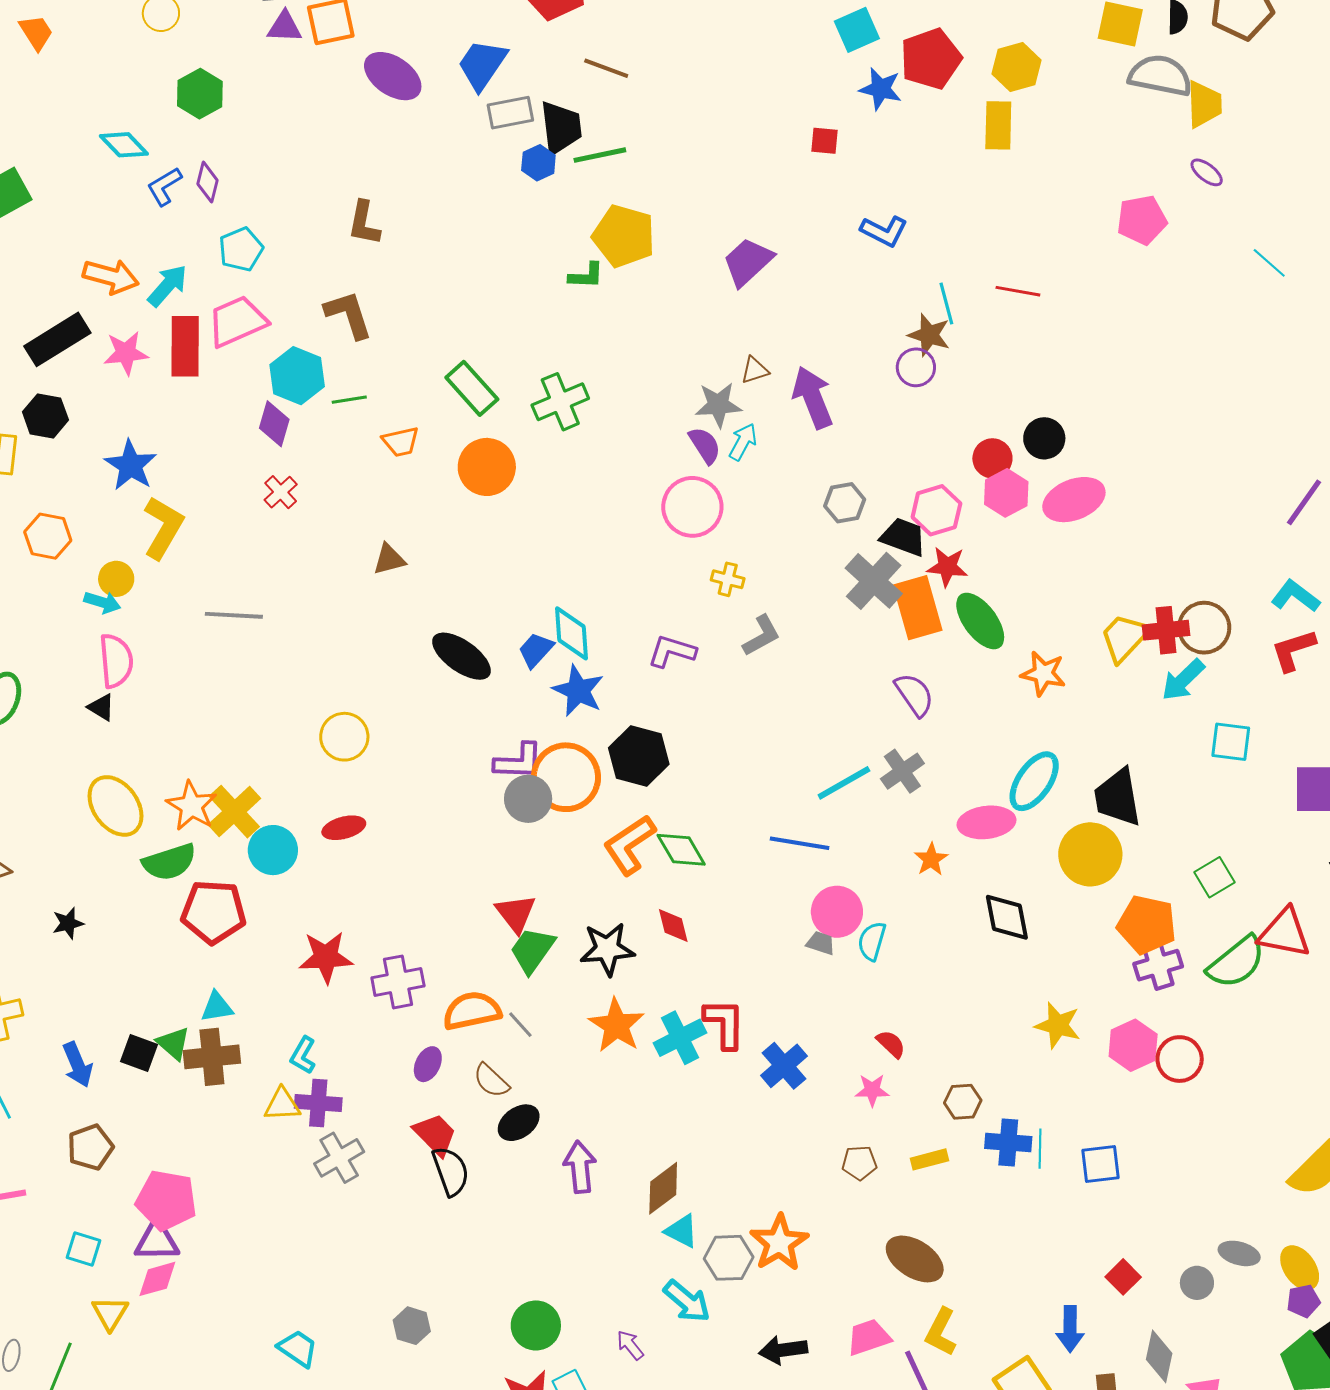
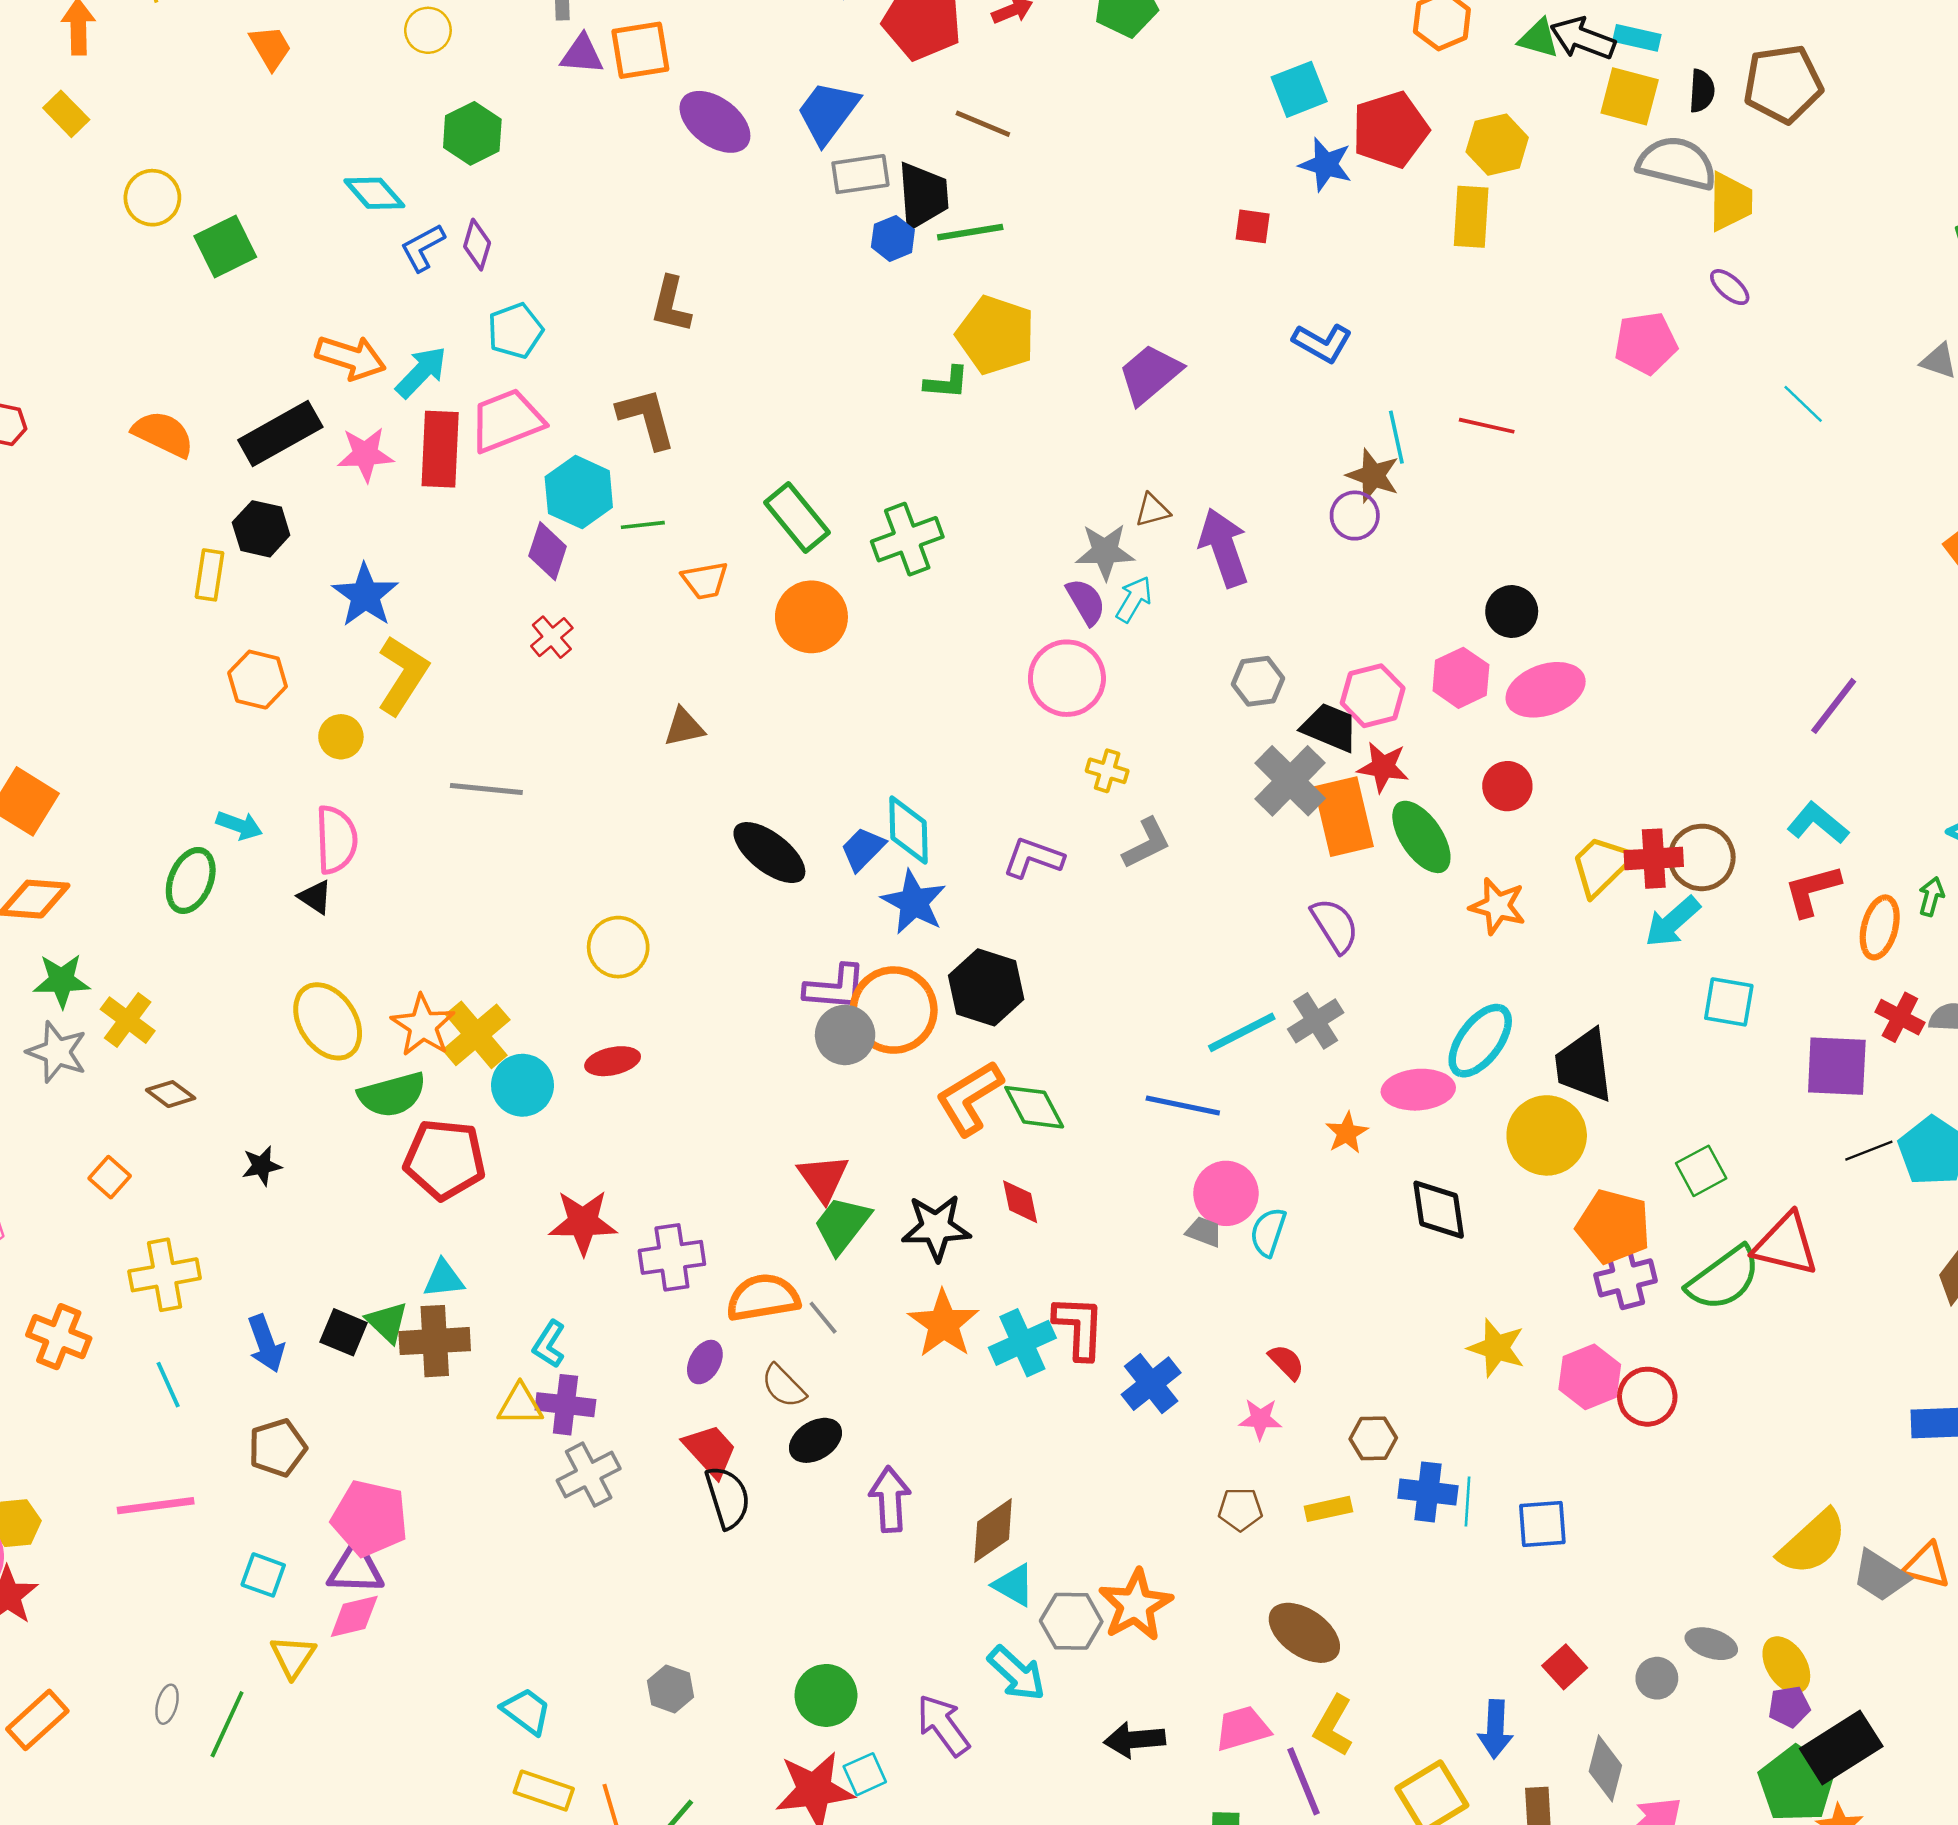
red circle: (992, 458) -> (1507, 786), moved
cyan arrow: (102, 602) -> (239, 825), moved
purple arrow: (630, 1345) -> (943, 1725), size x1.6

